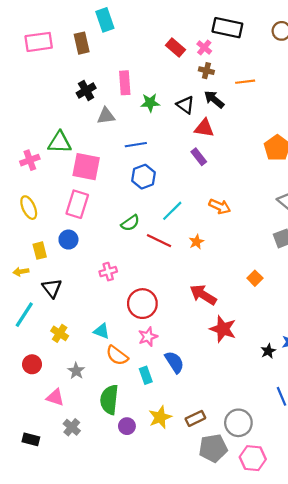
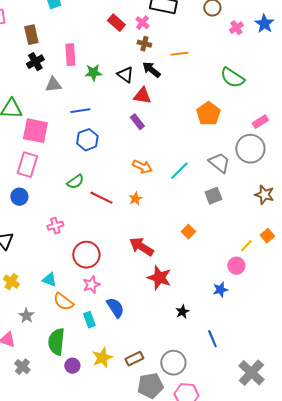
brown rectangle: (82, 43) -> (31, 35), moved
orange arrow: (220, 206) -> (142, 167), moved
cyan line: (172, 211) -> (179, 171), moved
black star: (268, 351) -> (182, 312), moved

